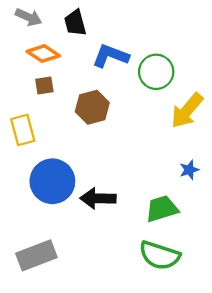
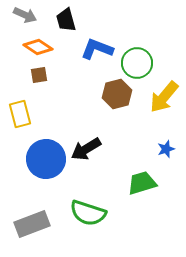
brown hexagon: (92, 107) -> (117, 94), moved
black arrow: (98, 198) -> (86, 149), moved, turned -32
green semicircle: (160, 255) -> (88, 213), moved

